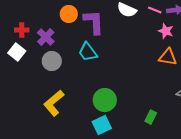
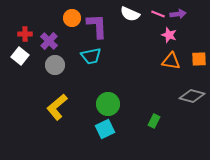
cyan trapezoid: (88, 52) -> (91, 56), turned -65

